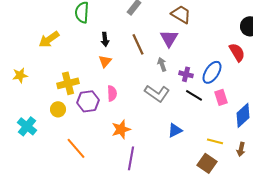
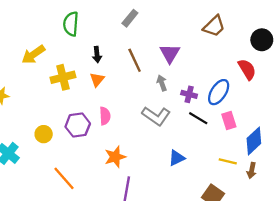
brown trapezoid: (181, 14) -> (214, 26), moved, turned 105
yellow cross: (68, 83) -> (63, 77), moved
yellow line: (215, 141) -> (228, 161), moved
brown arrow: (241, 149) -> (252, 170), moved

